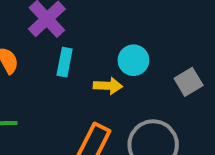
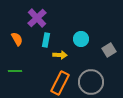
yellow arrow: (108, 86) -> (60, 55), moved

